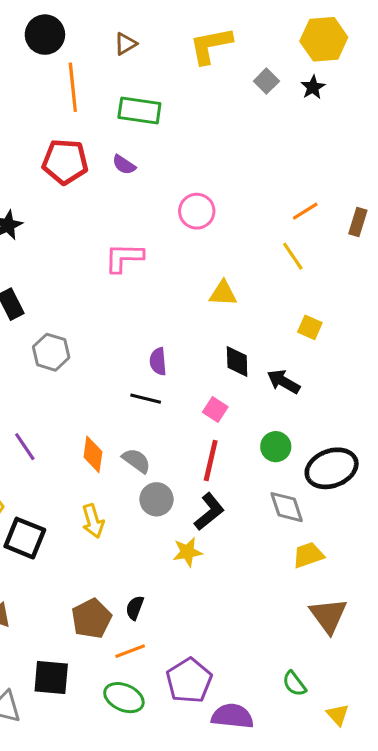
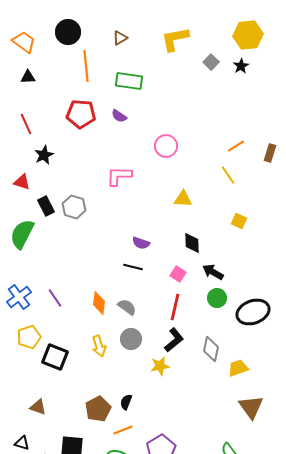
gray hexagon: (51, 352) -> (74, 207), moved
purple semicircle: (158, 361) -> (141, 243), turned -66
black arrow: (284, 382) -> (213, 272), moved
gray circle: (156, 499) -> (131, 339), moved
gray diamond: (287, 507) -> (211, 349), moved, turned 30

